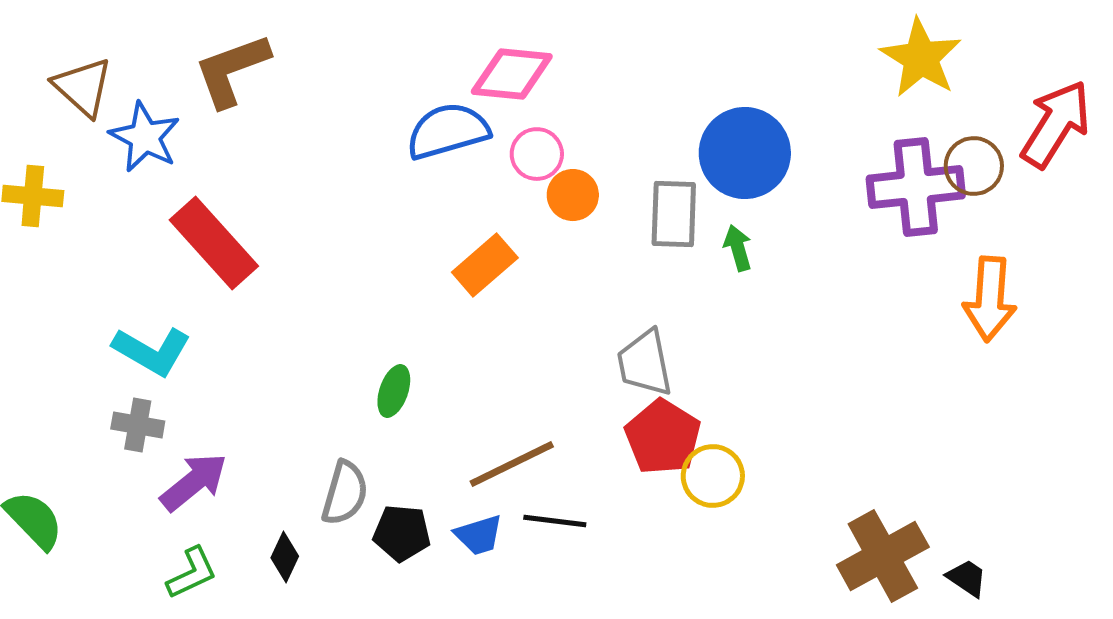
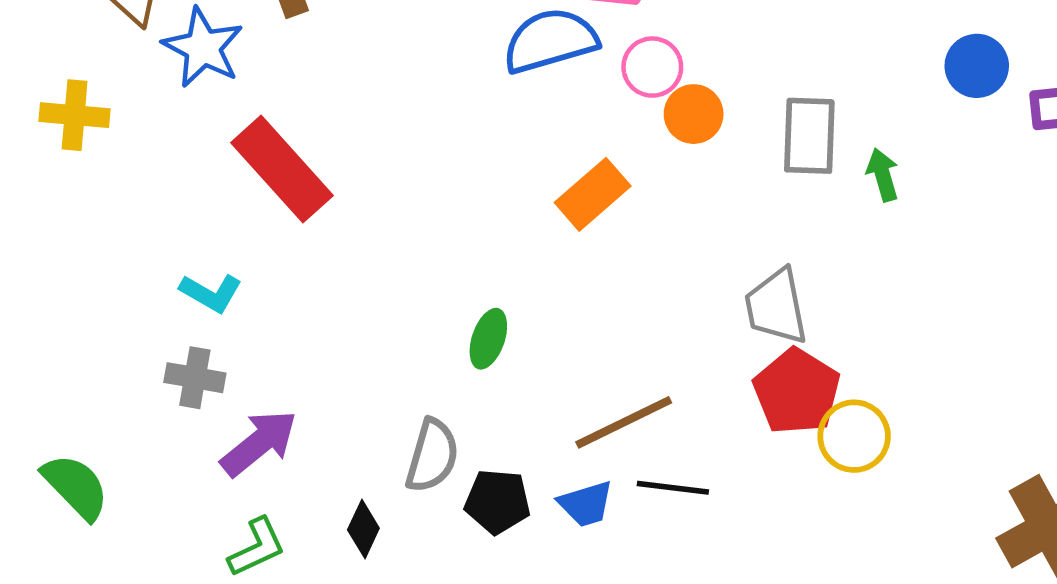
blue circle: (745, 153) -> (977, 66), moved, size x0.6
cyan L-shape: (152, 351) -> (211, 293), size x0.7

